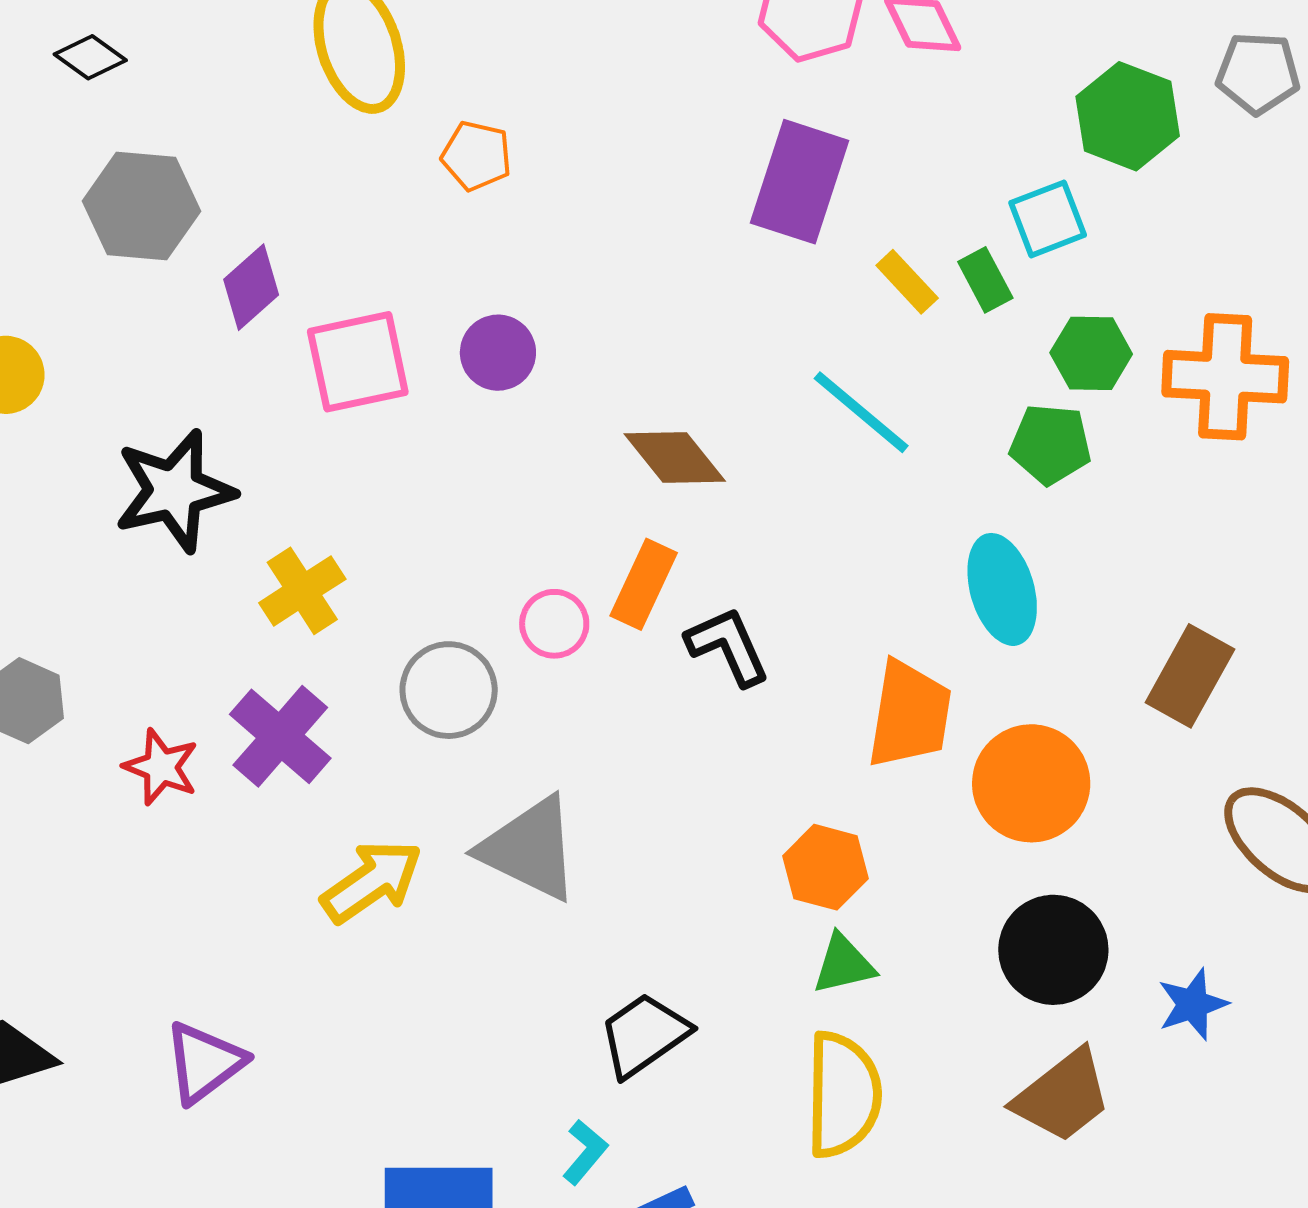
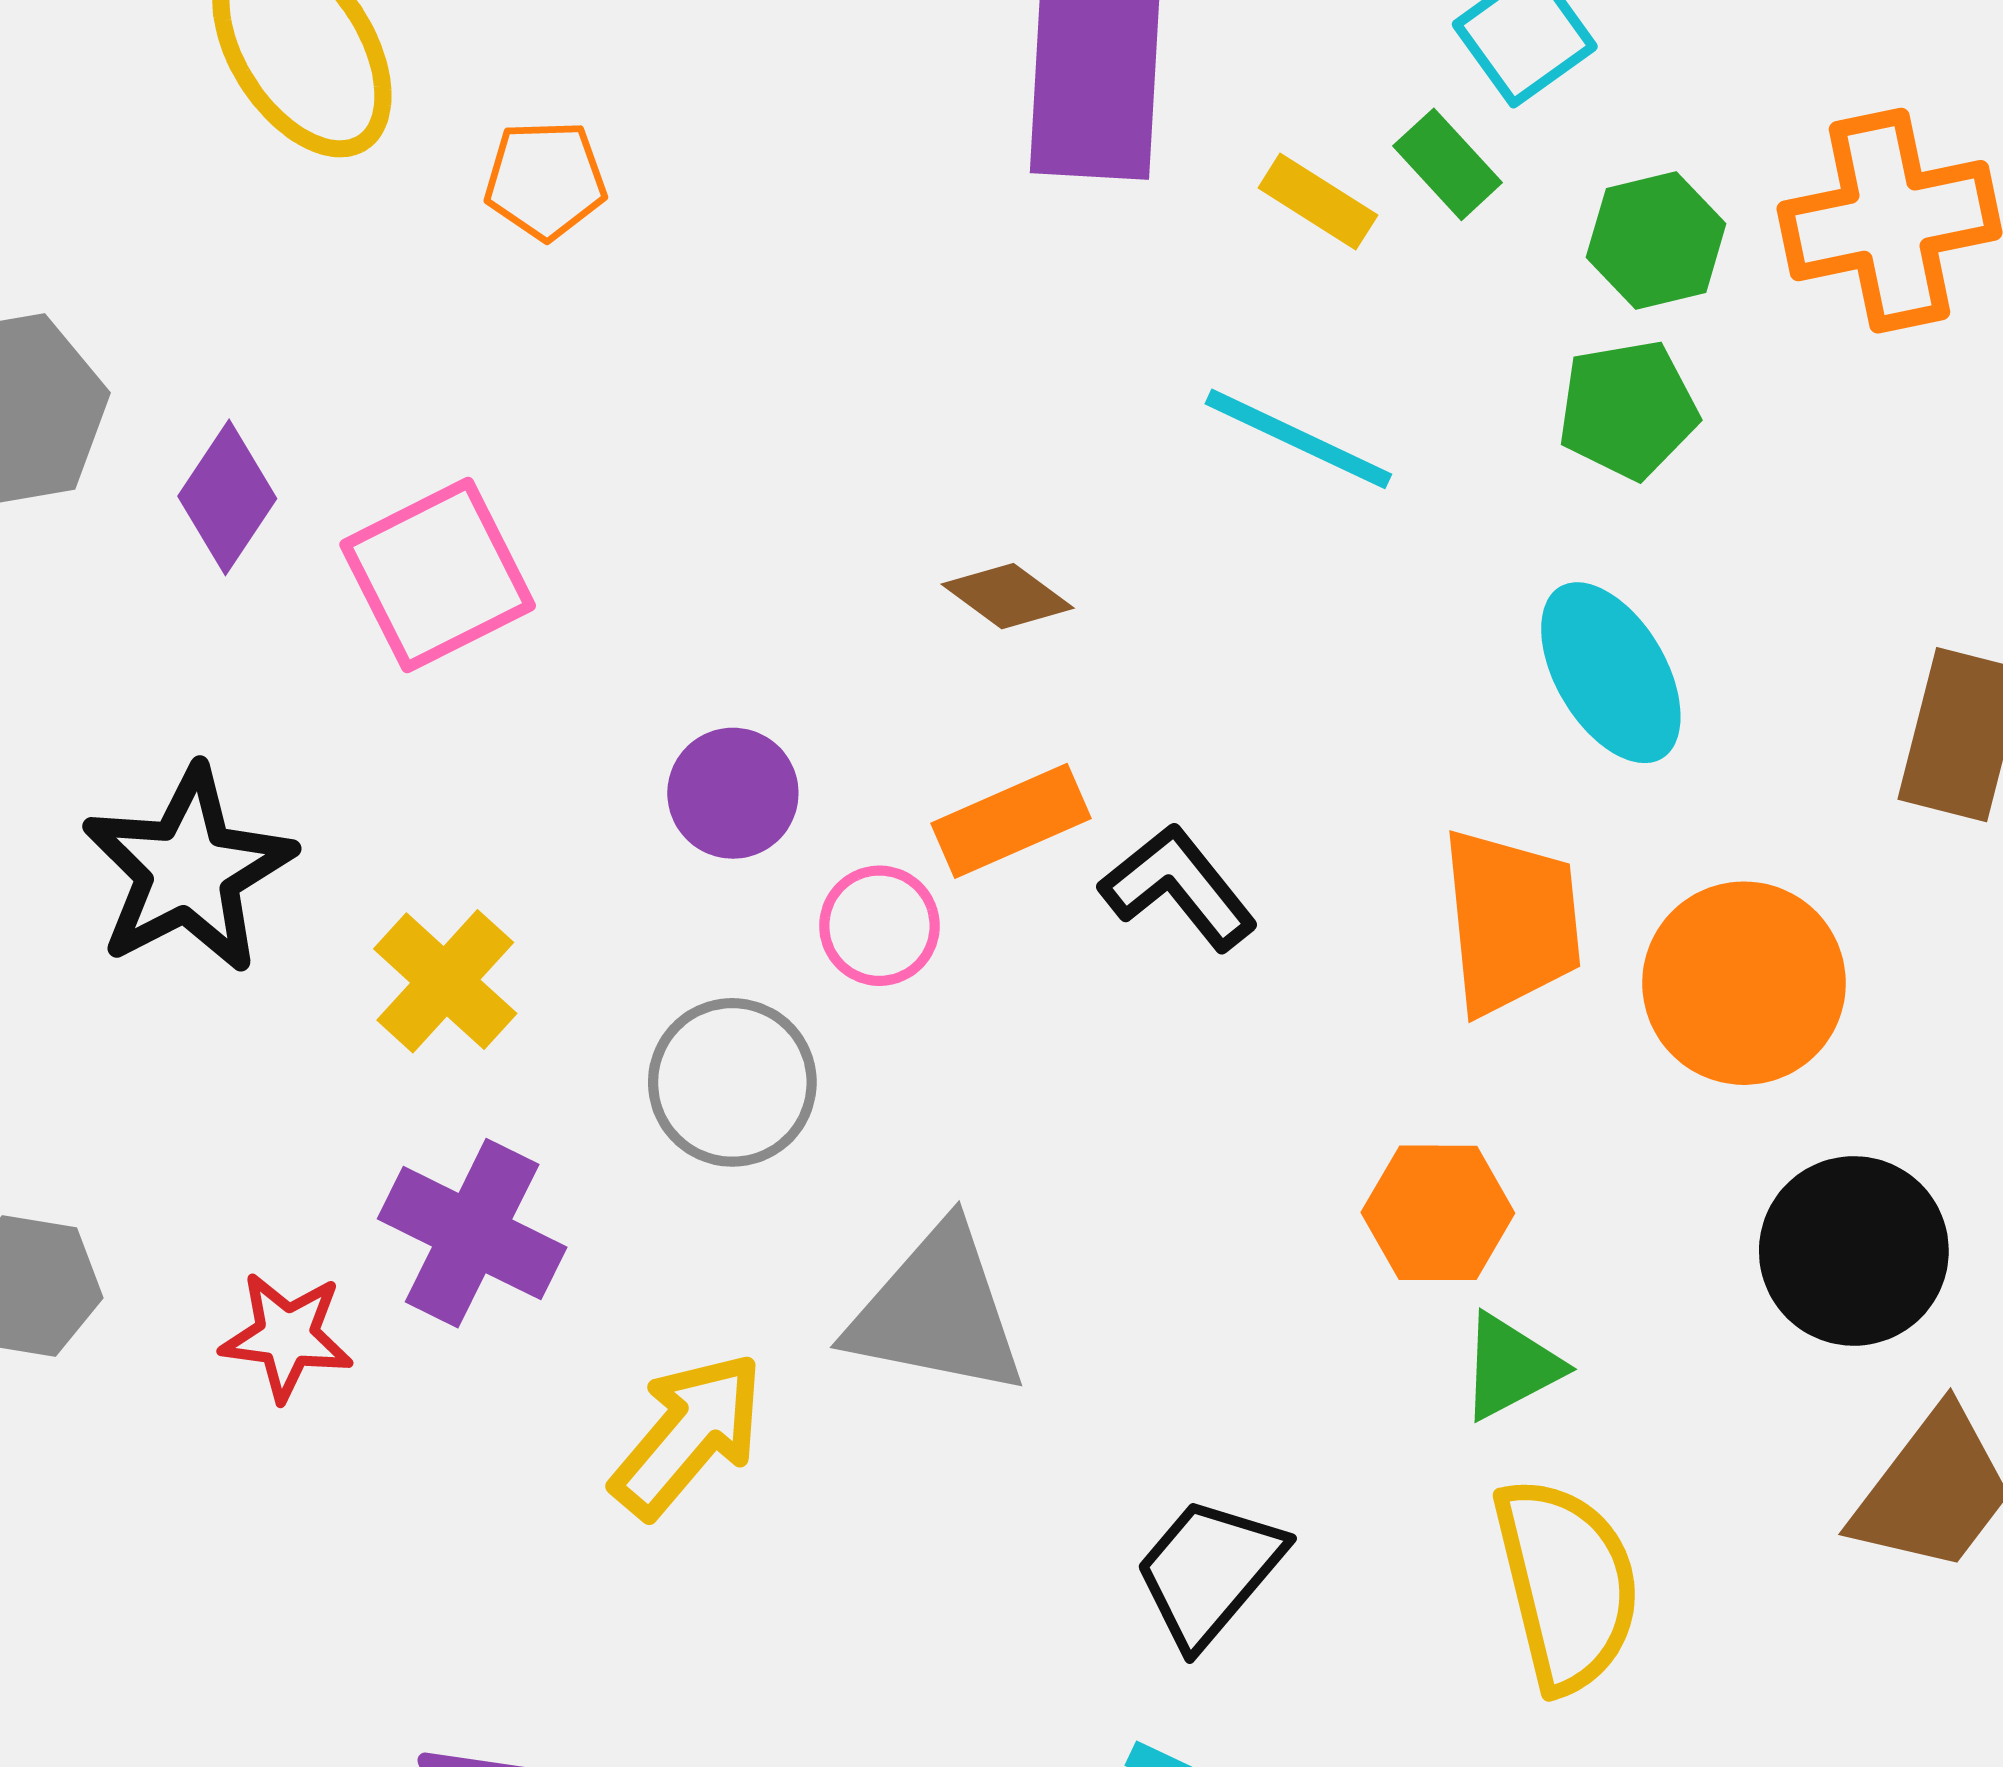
purple circle: (498, 353) -> (733, 793), moved
brown diamond: (675, 458) -> (1008, 596), size x0.7
orange rectangle: (644, 584) -> (1011, 821), turned 56

